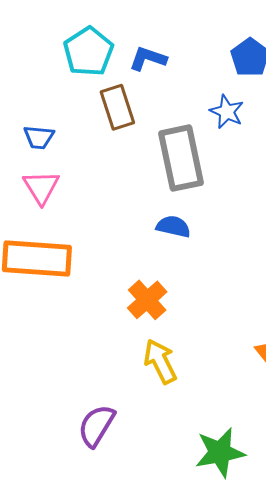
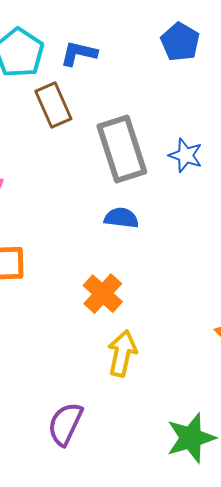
blue star: (227, 112) -> (186, 155), moved
yellow arrow: (160, 361) -> (122, 353), turned 45

